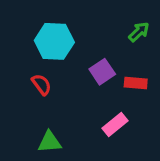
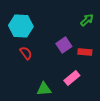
cyan hexagon: (54, 41) -> (21, 26), moved
green triangle: (50, 142) -> (44, 89), moved

